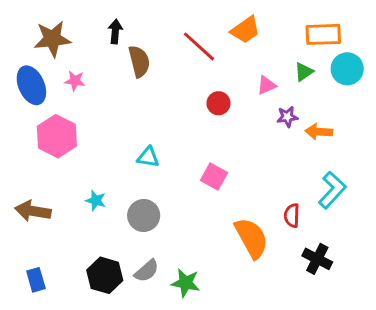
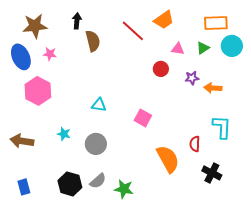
pink triangle: (266, 85) -> (178, 49), moved, turned 32
red circle: (218, 103) -> (161, 69), moved
cyan L-shape: (332, 190) -> (222, 127), turned -40

